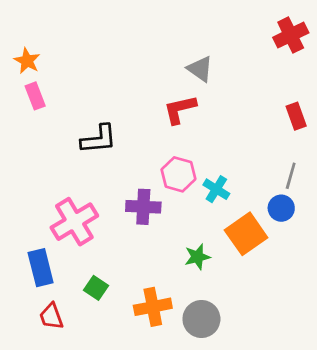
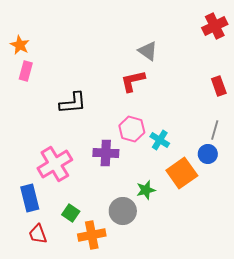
pink rectangle: (35, 96) -> (26, 71), turned 36
orange cross: (153, 307) -> (92, 235), moved
gray circle: (201, 319) -> (123, 211), moved

